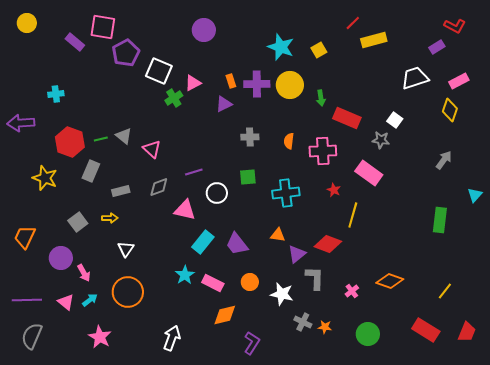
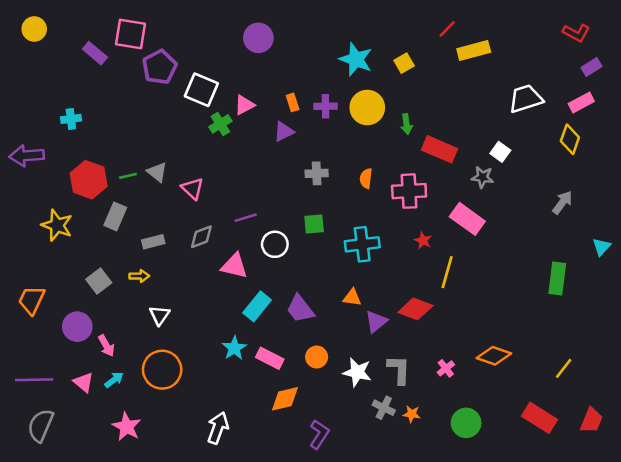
purple rectangle: (437, 47) -> (591, 67), moved
purple cross: (257, 84) -> (325, 106), size x0.7
gray L-shape: (315, 278) -> (399, 370), moved

